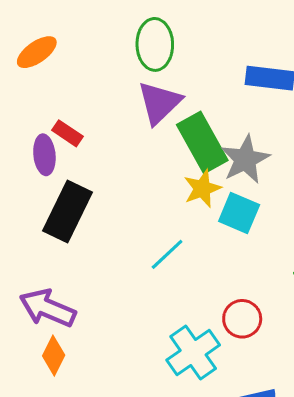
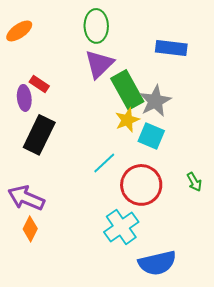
red circle: (242, 319) -> (141, 185), moved, size x1.6

